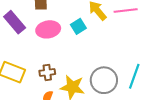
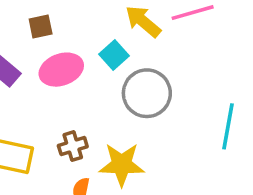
gray circle: (104, 80) -> (147, 93), moved

